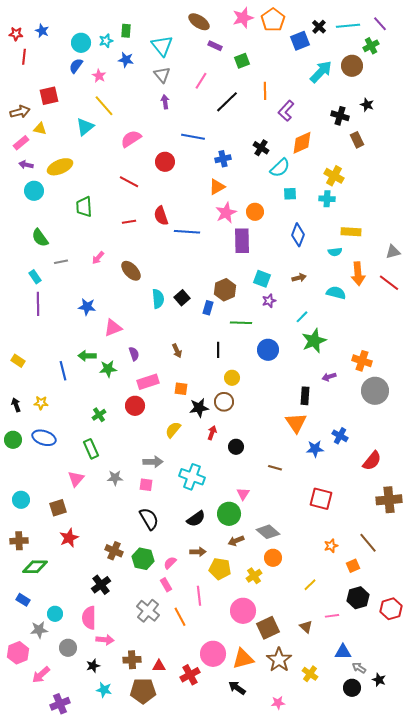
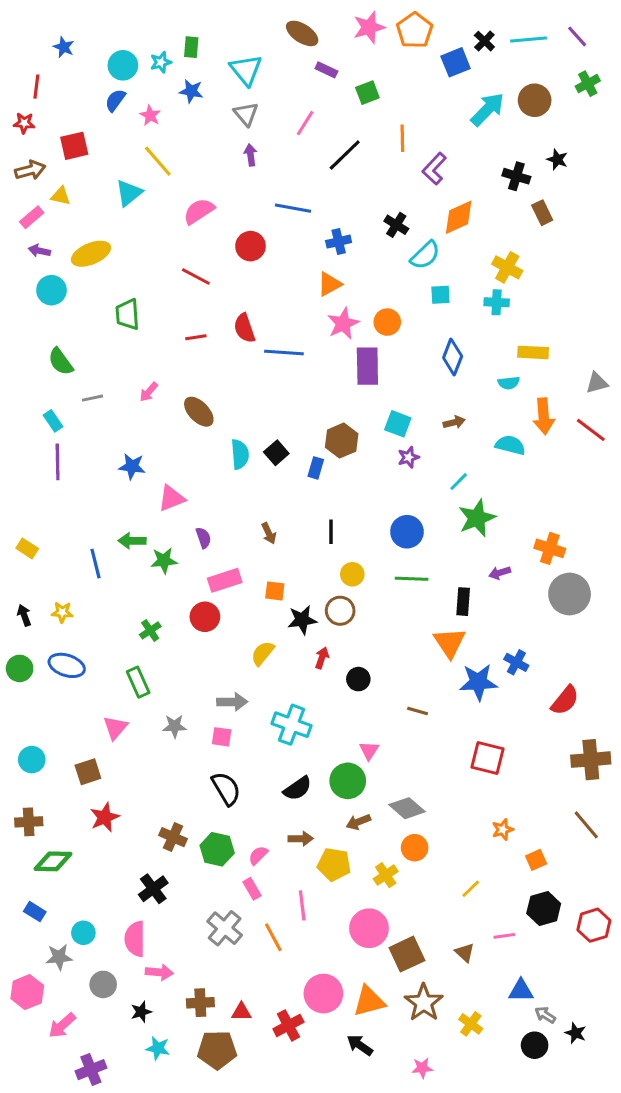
red star: (16, 34) -> (24, 123), moved
green cross: (371, 46) -> (588, 84), moved
green line: (241, 323) -> (412, 579), moved
blue star: (315, 449) -> (478, 682), size x1.4
brown line: (368, 543) -> (586, 825), moved

